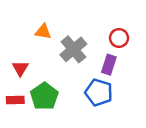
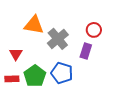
orange triangle: (43, 32) -> (34, 25), size x1.5
blue pentagon: (99, 92) -> (62, 73), moved

